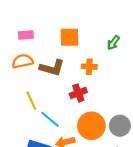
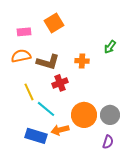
orange square: (70, 37) -> (54, 23), moved, turned -30
green arrow: (113, 43) -> (110, 47), moved
red cross: (78, 93) -> (60, 83), moved

